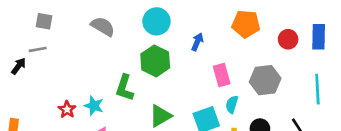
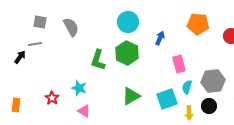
gray semicircle: (103, 26) -> (71, 27), moved, turned 30
gray hexagon: (265, 80) -> (213, 81), moved
green L-shape: (125, 88) -> (98, 60), moved
red star: (67, 109) -> (52, 98), moved

